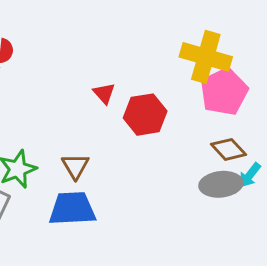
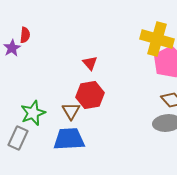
red hexagon: (145, 115) -> (90, 95), moved

